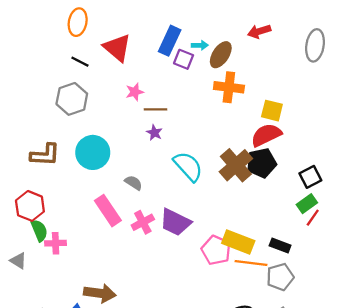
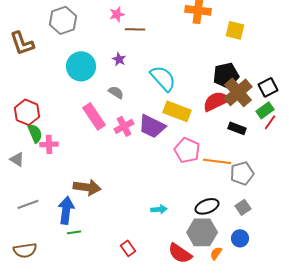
purple star: (154, 133) -> (119, 59), moved
red semicircle: (266, 135) -> (216, 101), moved
brown L-shape: (45, 155) -> (22, 43), moved, turned 68
brown cross: (236, 165) -> (238, 92), moved
yellow rectangle: (238, 242) -> (177, 111), moved
black rectangle: (280, 246) -> (237, 128), moved

